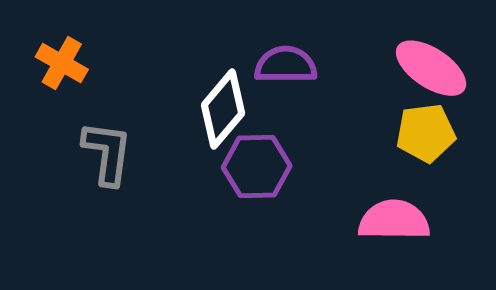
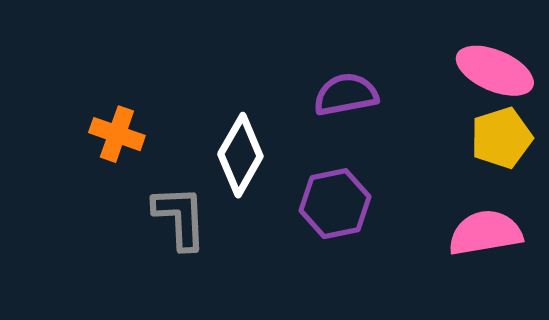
white diamond: (223, 109) -> (240, 155), moved

